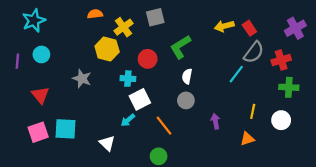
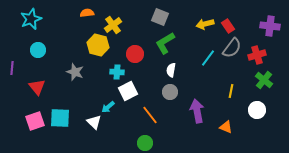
gray square: (155, 17) -> (160, 17), moved, turned 36
purple cross: (295, 28) -> (270, 26), turned 36
purple line: (17, 61) -> (12, 68), moved
cyan line: (236, 74) -> (208, 58), moved
green cross: (289, 87) -> (264, 80), turned 36
yellow line: (253, 111) -> (231, 91), moved
cyan arrow: (128, 120) -> (108, 107), moved
purple arrow: (215, 121) -> (197, 111), size x1.6
orange triangle: (247, 139) -> (226, 127), turned 40
white triangle: (107, 143) -> (94, 122), moved

